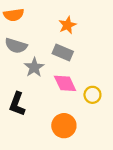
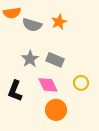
gray semicircle: (16, 46) -> (32, 25), moved
gray rectangle: (63, 53) -> (55, 60), moved
pink diamond: (65, 83) -> (48, 85), moved

